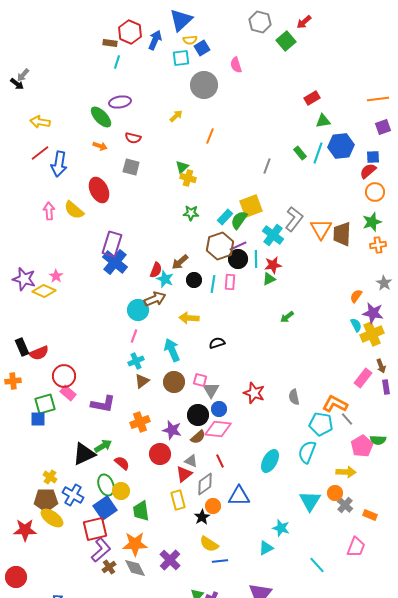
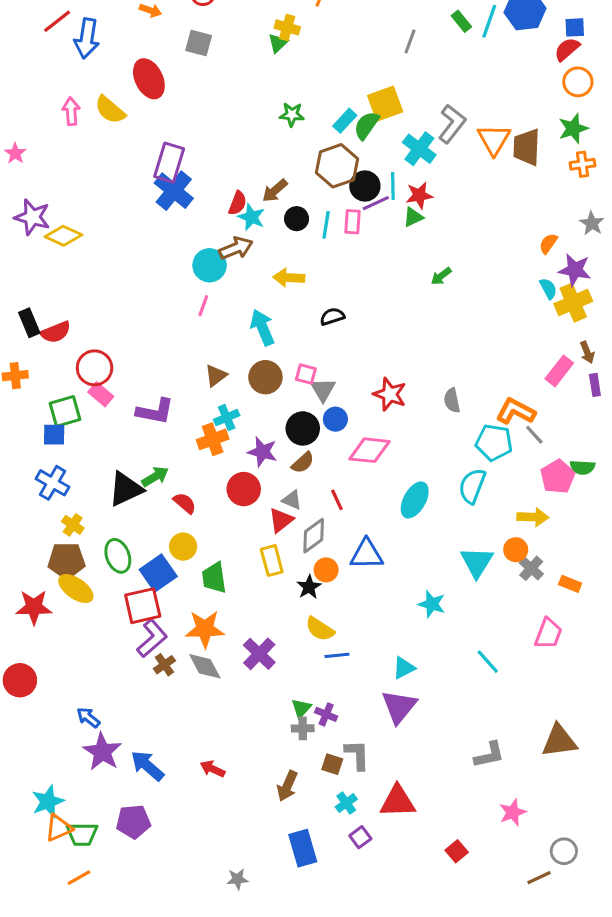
yellow cross: (188, 178) -> (287, 27), moved
purple line: (238, 246) -> (376, 203), moved
pink star: (56, 276) -> (15, 153), moved
cyan cross: (136, 361) -> (227, 418), moved
pink diamond: (218, 429) -> (370, 450), moved
green ellipse: (106, 485) -> (118, 556), moved
blue cross: (73, 495) -> (53, 483), moved
cyan triangle: (266, 548) -> (404, 668), moved

